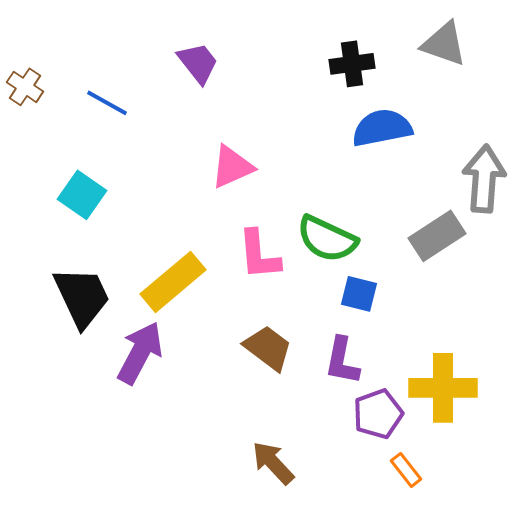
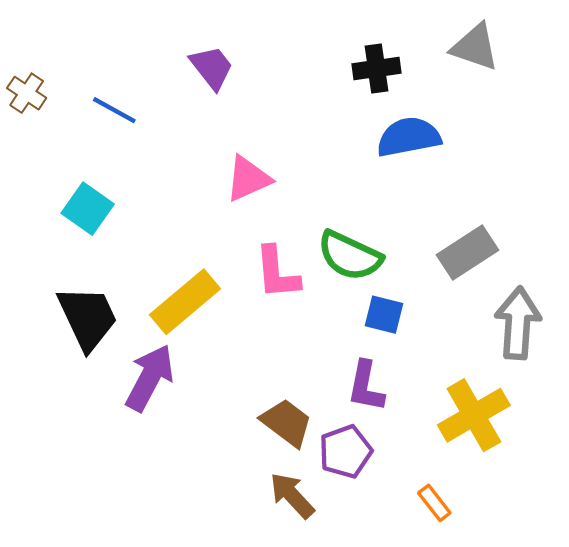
gray arrow: (484, 179) -> (518, 323), moved
brown trapezoid: (268, 348) -> (287, 423), moved
yellow cross: (443, 388) -> (474, 415), turned -30
purple pentagon: (378, 414) -> (345, 452), moved

